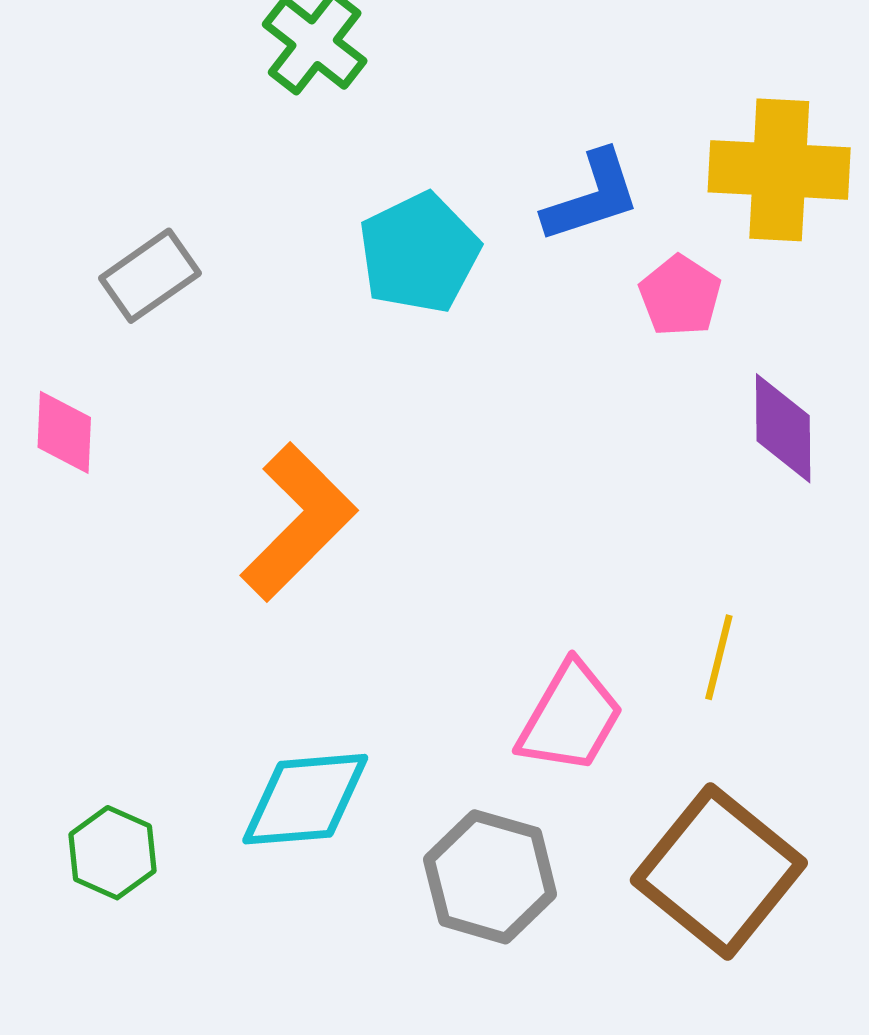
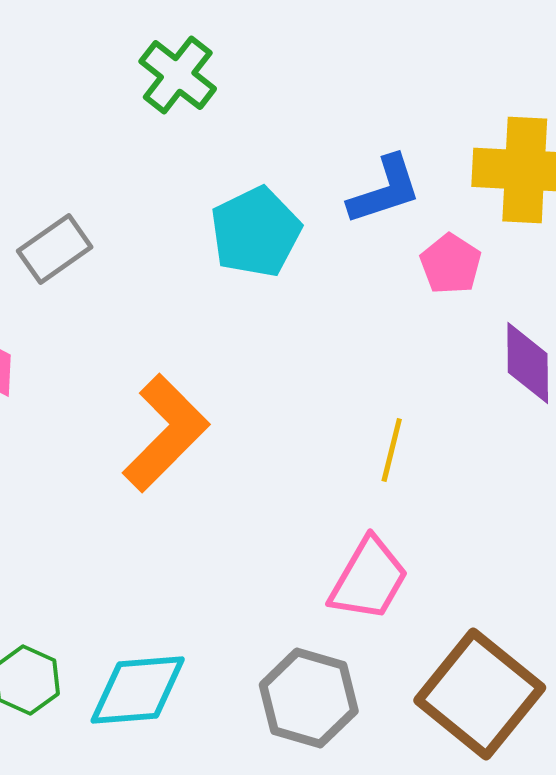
yellow line: (719, 657) -> (392, 450), moved
cyan diamond: (305, 799) -> (138, 690), moved

